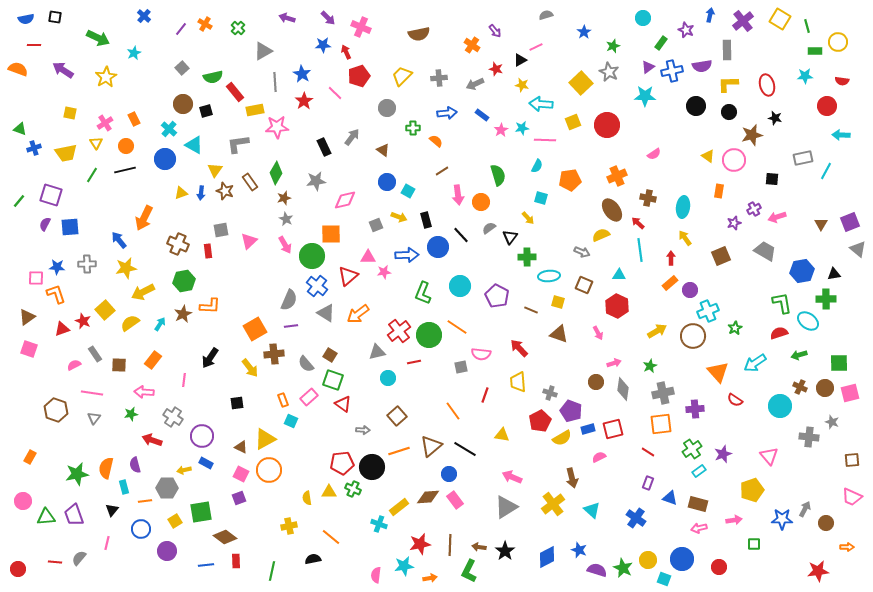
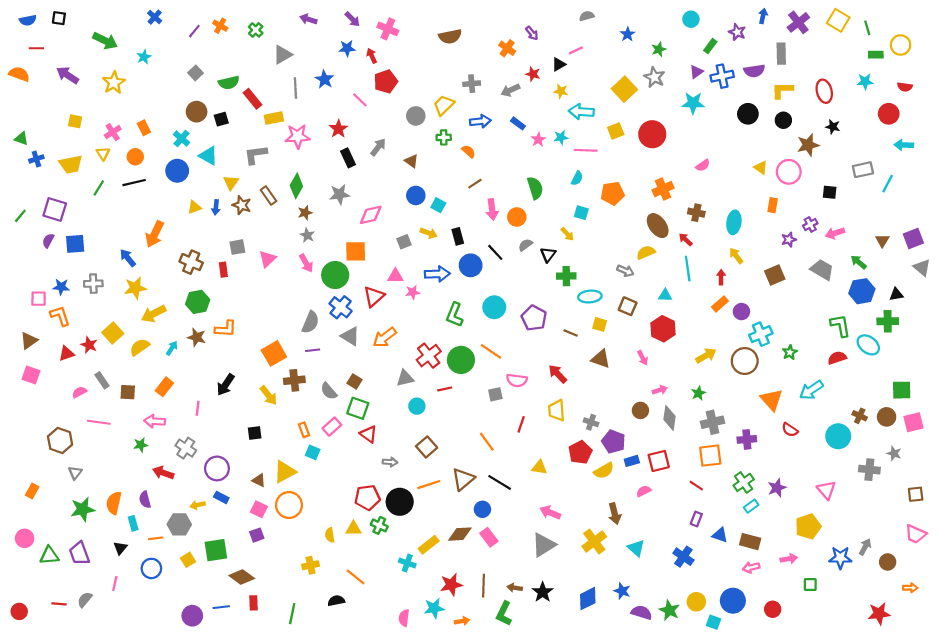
yellow trapezoid: (402, 76) -> (444, 105), moved
red star: (304, 101) -> (338, 129), moved
brown star: (183, 314) -> (197, 337), turned -30
green arrow: (799, 355) -> (859, 262), moved, turned 56
gray triangle: (94, 418) -> (75, 473), moved
purple circle: (167, 551) -> (192, 616), moved

